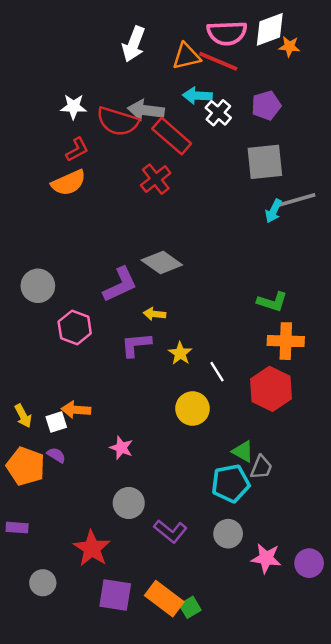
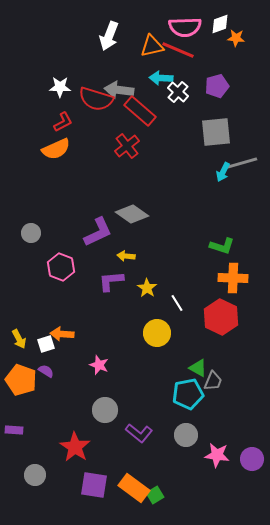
white diamond: (270, 29) -> (220, 24), size x0.7
gray circle: (38, 286) -> (31, 233), size x0.7

